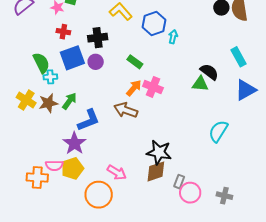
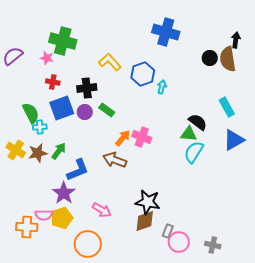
green rectangle: (135, 62) -> (107, 110), moved
cyan semicircle: (218, 131) -> (194, 152), moved
pink arrow: (117, 172) -> (102, 210), moved

